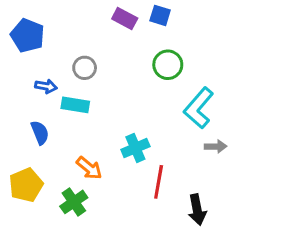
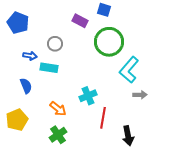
purple rectangle: (125, 19) -> (80, 21), moved
green circle: (168, 65) -> (109, 42), size x1.5
green cross: (74, 202) -> (58, 135), moved

